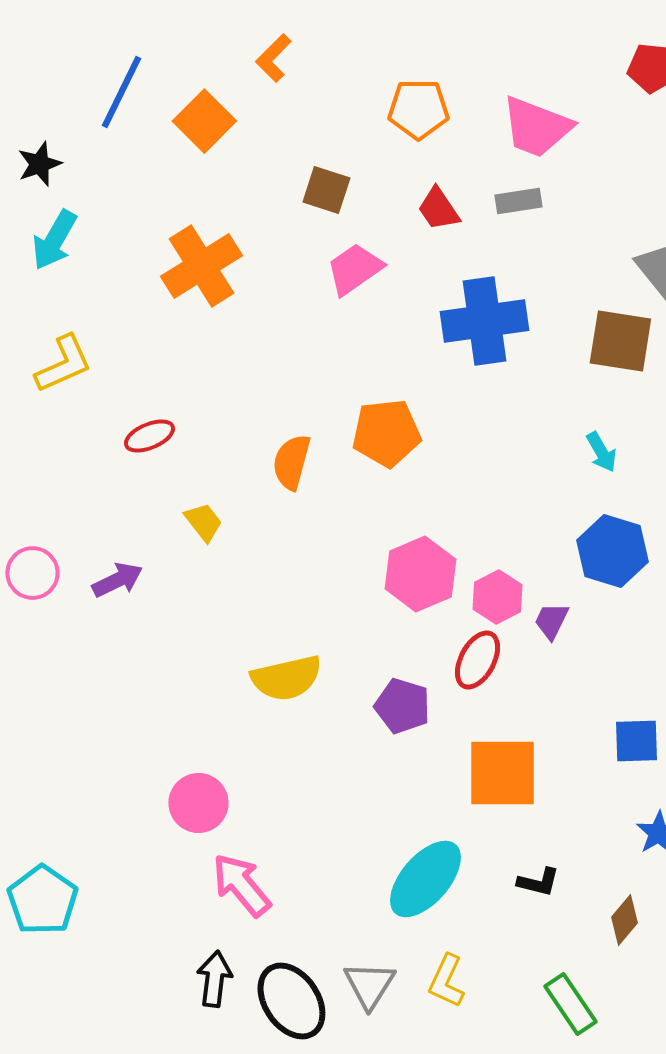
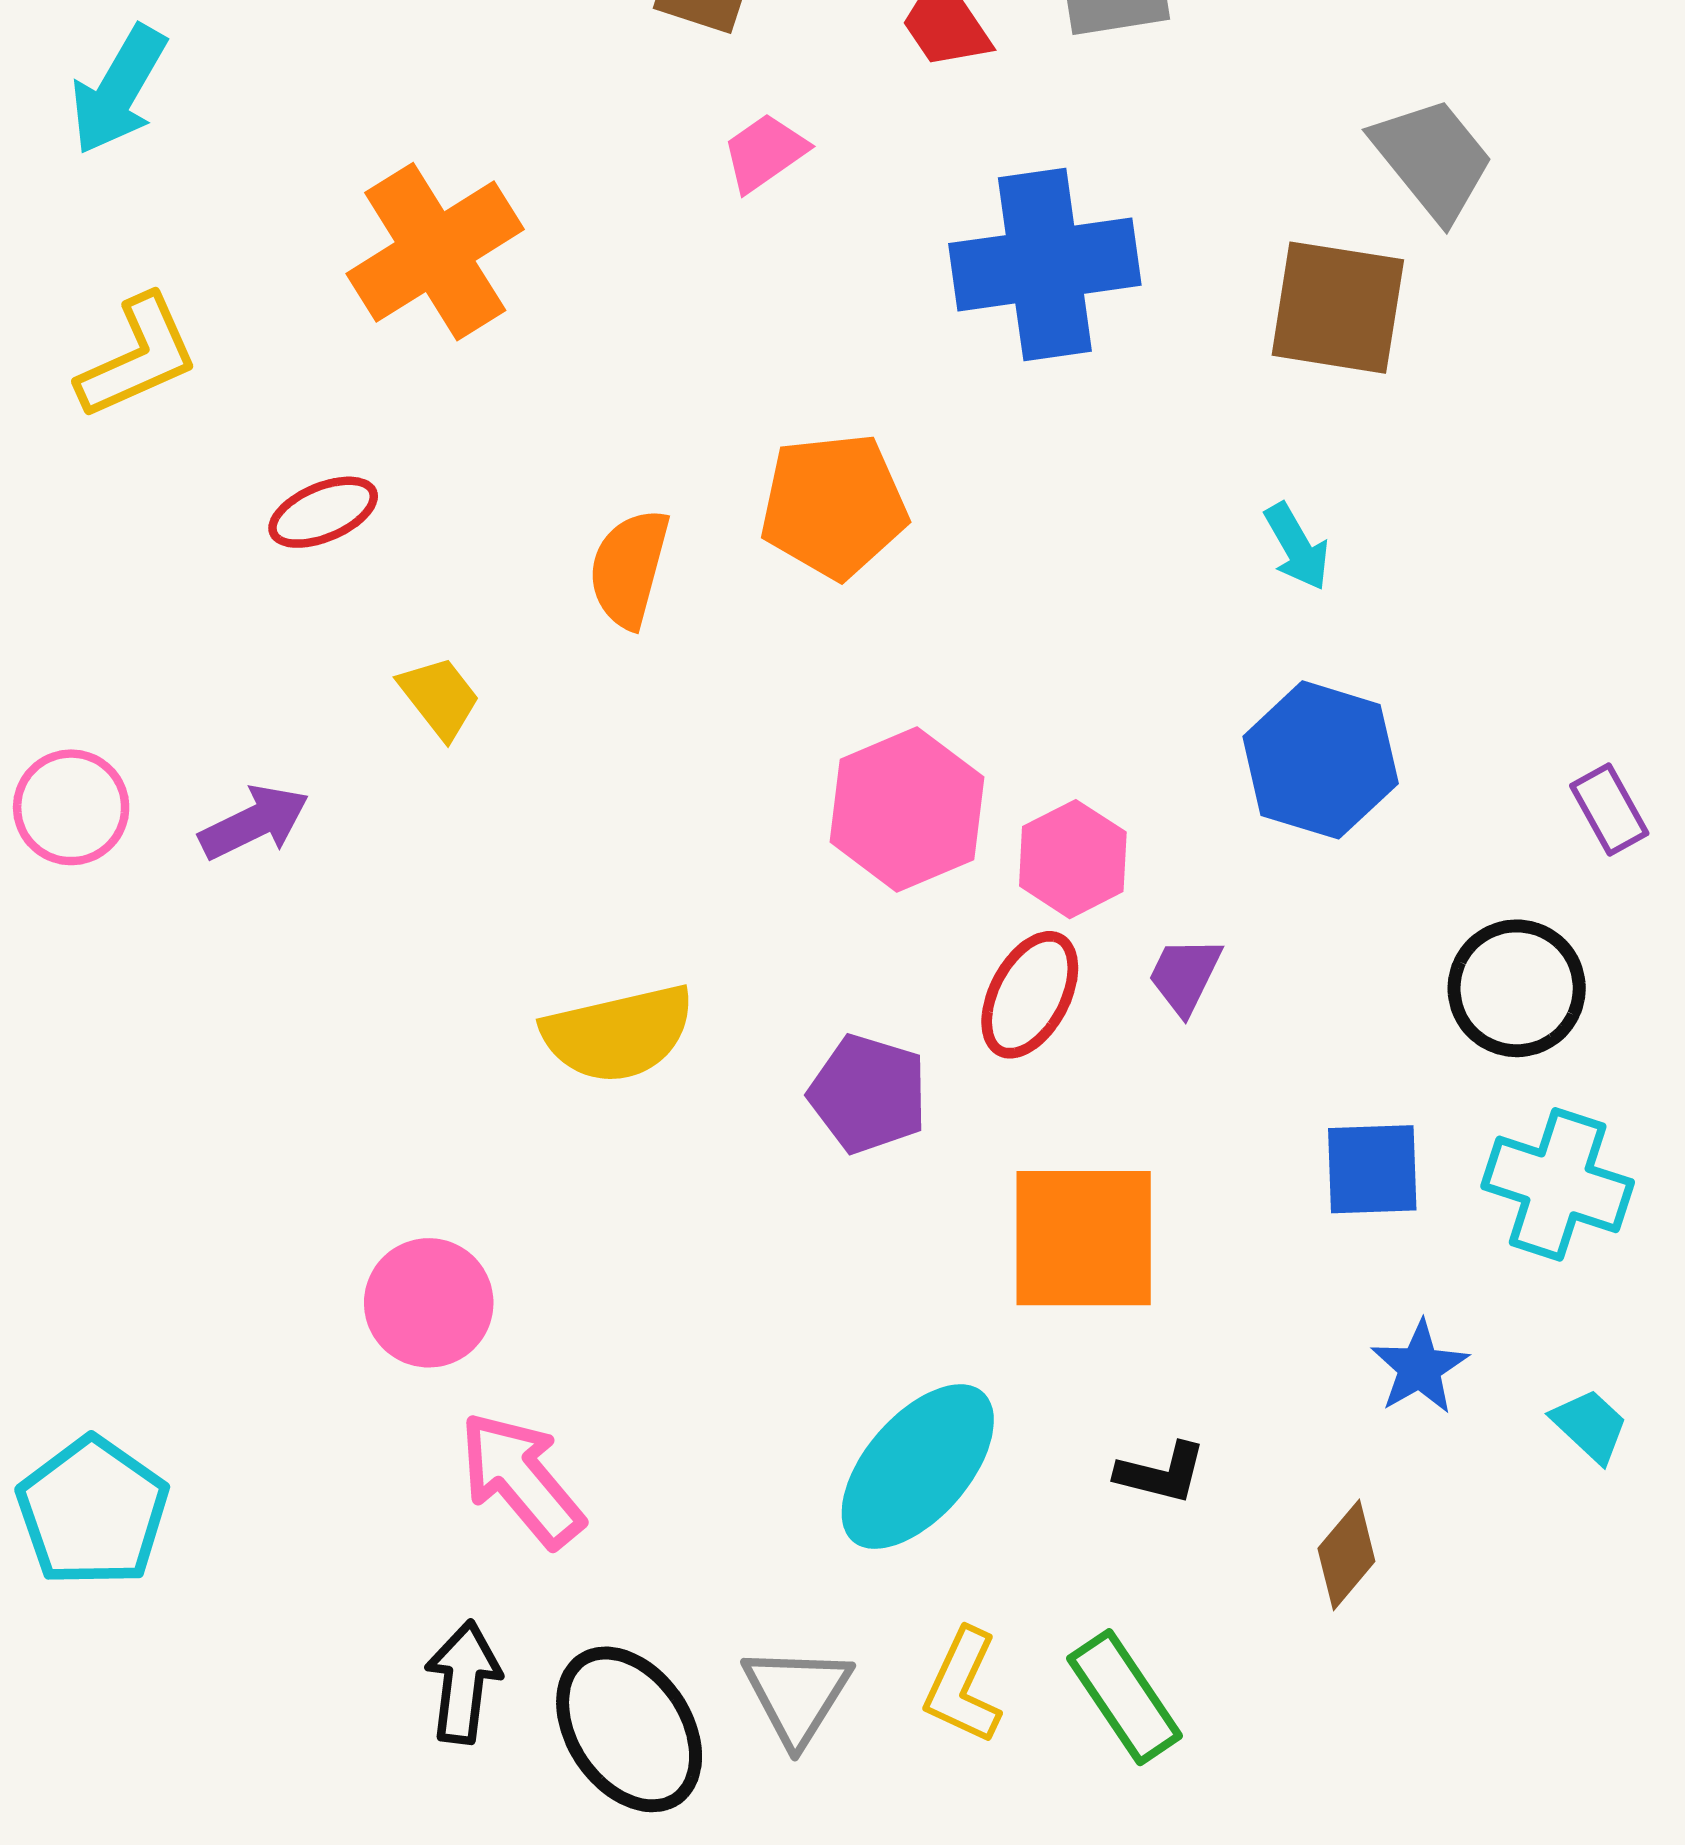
orange cross: (201, 266) -> (435, 252), moved
pink trapezoid: (354, 269) -> (765, 152), size x0.7
purple trapezoid: (551, 621) -> (1185, 975), moved
green rectangle: (570, 1004) -> (1125, 1697), moved

